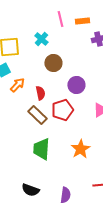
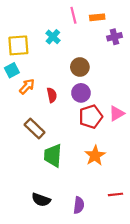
brown circle: (53, 63) -> (80, 67), moved
purple circle: (76, 85) -> (81, 93), moved
red pentagon: (62, 110) -> (91, 117), moved
brown rectangle: (37, 115) -> (35, 129), moved

